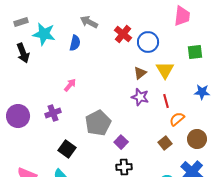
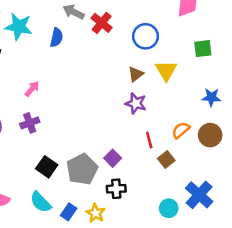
red cross: (123, 34) -> (102, 23), moved
pink arrow: (70, 85) -> (32, 89), moved
red line: (166, 101) -> (149, 140), moved
gray pentagon: (98, 123) -> (82, 169), moved
brown circle: (197, 139) -> (210, 135), moved

